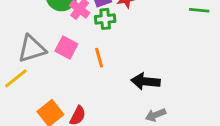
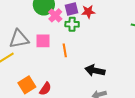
pink square: (66, 47) -> (43, 41), turned -35

